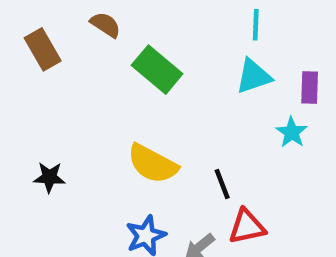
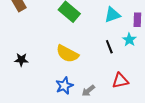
black line: (222, 184) -> (109, 47), moved
red triangle: (247, 227) -> (120, 81), moved

